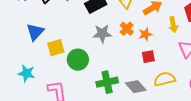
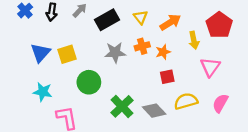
orange cross: (127, 29) -> (142, 46), turned 32
yellow square: (56, 48) -> (67, 54), moved
cyan star: (27, 73) -> (43, 92), moved
green cross: (107, 82) -> (122, 106), turned -30

